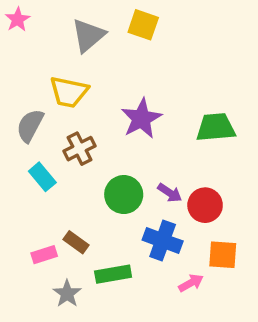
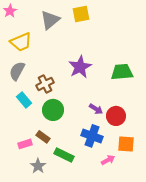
yellow square: (143, 25) -> (81, 14), turned -30
yellow trapezoid: (69, 92) -> (21, 42), moved, turned -35
green circle: (124, 195) -> (53, 110), moved
green rectangle: (113, 274) -> (64, 155), turned 36

